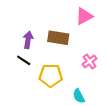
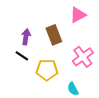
brown rectangle: (58, 38) -> (54, 35), turned 60
pink cross: (90, 61) -> (83, 57), size x1.5

